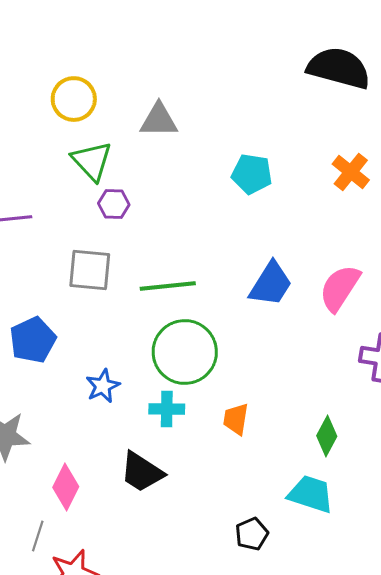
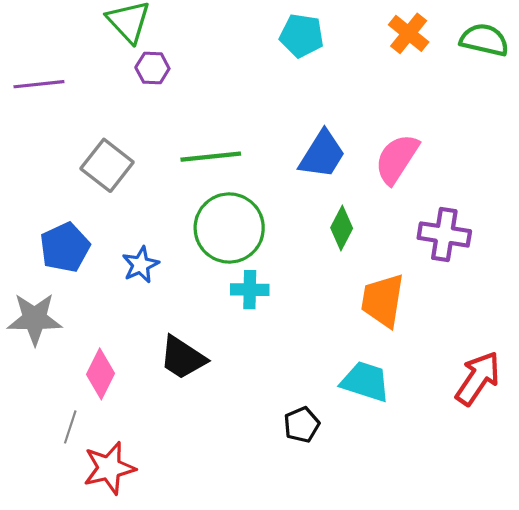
gray square: (90, 270) -> (107, 165), moved, turned 33
blue pentagon: (33, 340) -> (65, 247), moved
cyan cross: (167, 409) -> (250, 290), moved
orange trapezoid: (236, 419) -> (383, 300), moved, size x1.6
green diamond: (327, 436) -> (342, 228), moved

